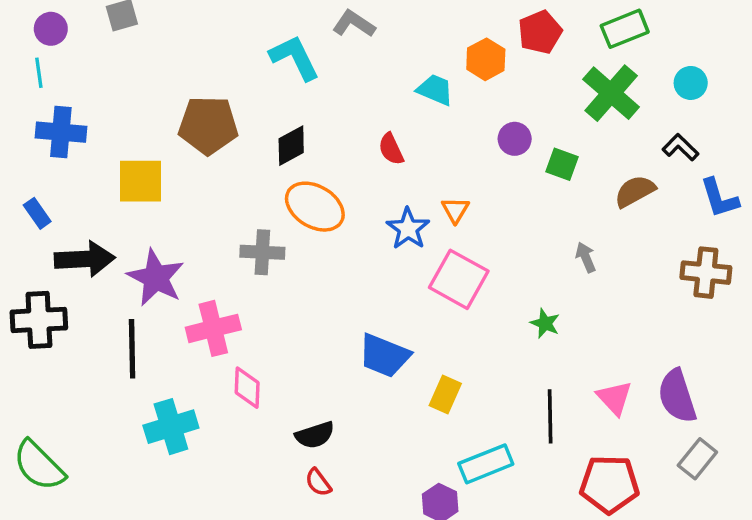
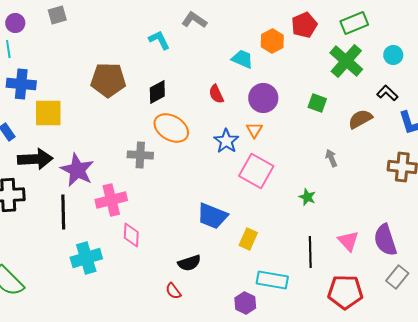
cyan L-shape: (295, 58) -> (159, 40), size x0.7
purple circle: (515, 139) -> (263, 98), moved, size x1.5
yellow square: (140, 181) -> (48, 113), moved
black semicircle: (315, 435) -> (189, 263), moved
cyan rectangle: (486, 464) -> (272, 280), turned 32

